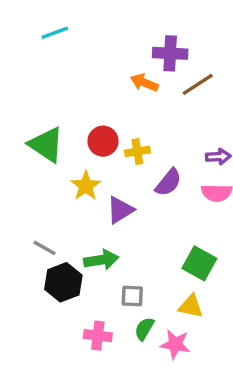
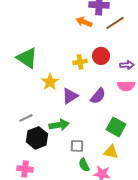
red circle: (103, 141) -> (101, 56), moved
purple semicircle: (168, 182) -> (98, 96), moved
gray line: (44, 248) -> (26, 118), turned -56
green semicircle: (144, 329) -> (84, 165), turned -56
pink cross: (98, 336) -> (25, 169), moved

